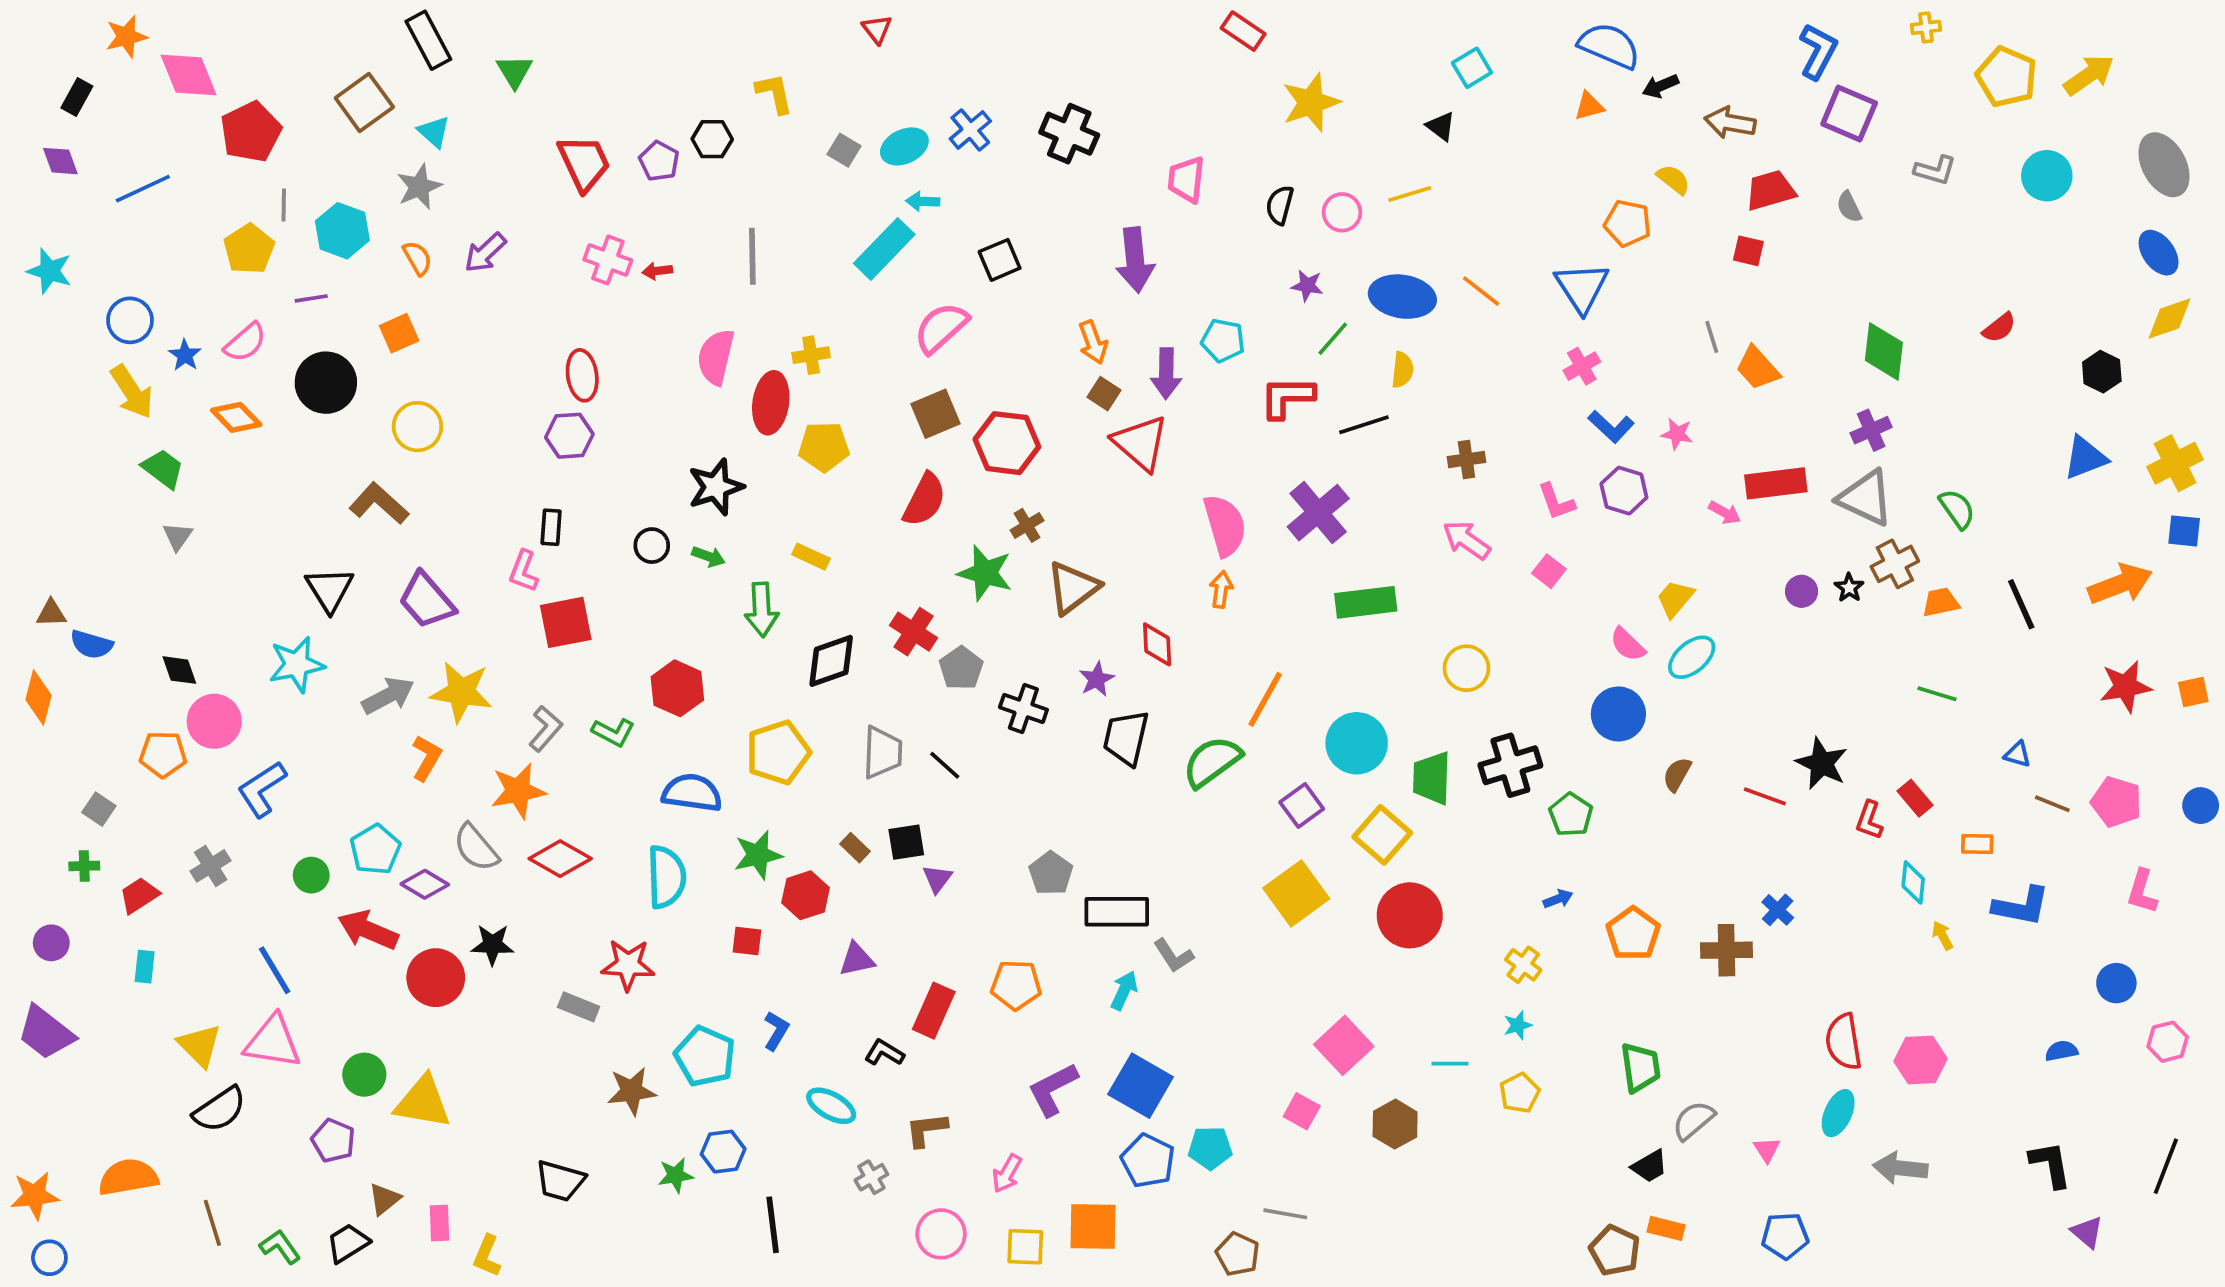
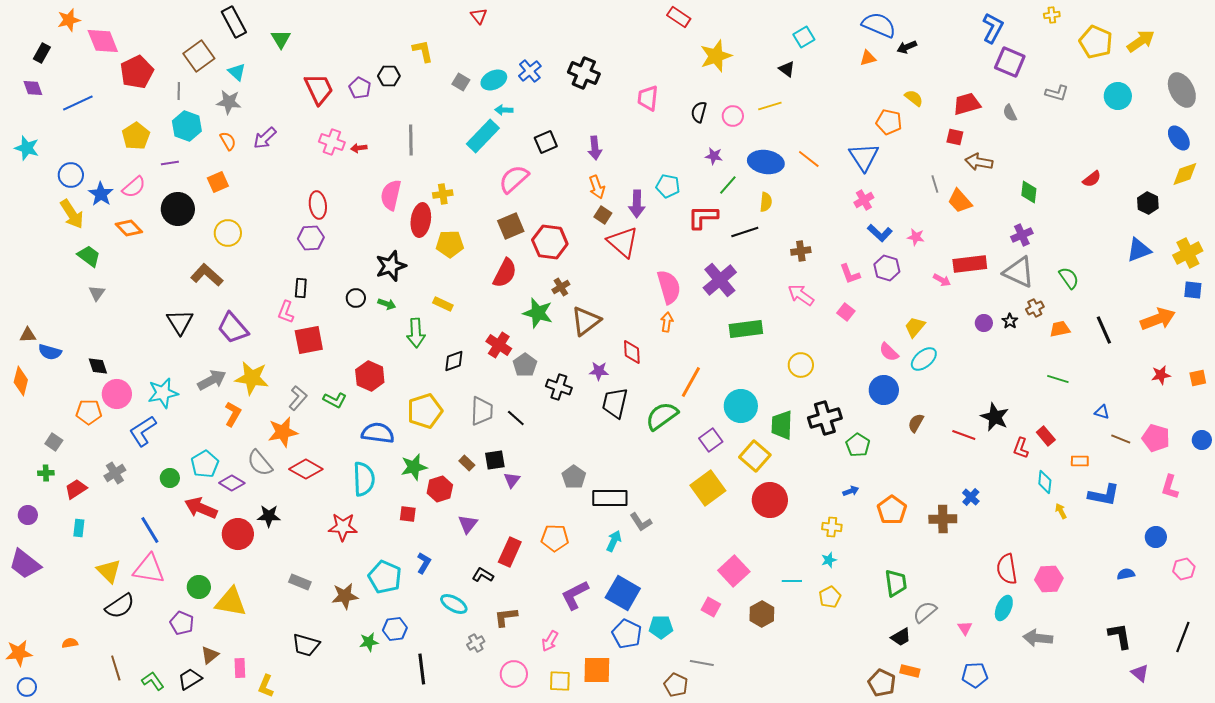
brown arrow: (1730, 123) -> (979, 162), moved
gray star: (419, 187) -> (229, 102), turned 30
gray line: (284, 205) -> (179, 91), moved
purple arrow: (1135, 260) -> (595, 148), moved, size x0.7
green diamond: (1884, 351) -> (1029, 192), size x0.7
blue star: (185, 355) -> (101, 194), size x1.4
brown cross: (1895, 564) -> (1035, 308), size x0.7
black diamond: (831, 661) -> (454, 361), size x0.7
cyan star: (297, 665) -> (163, 393), moved
purple star: (1097, 679) -> (599, 371), turned 30
red star: (2126, 687) -> (1161, 375), size x0.7
purple triangle: (857, 959) -> (468, 524), turned -40
yellow cross: (1523, 965) -> (832, 527), turned -30
gray rectangle: (579, 1007) -> (300, 582), moved
orange semicircle: (128, 1177) -> (70, 643), size x0.5

